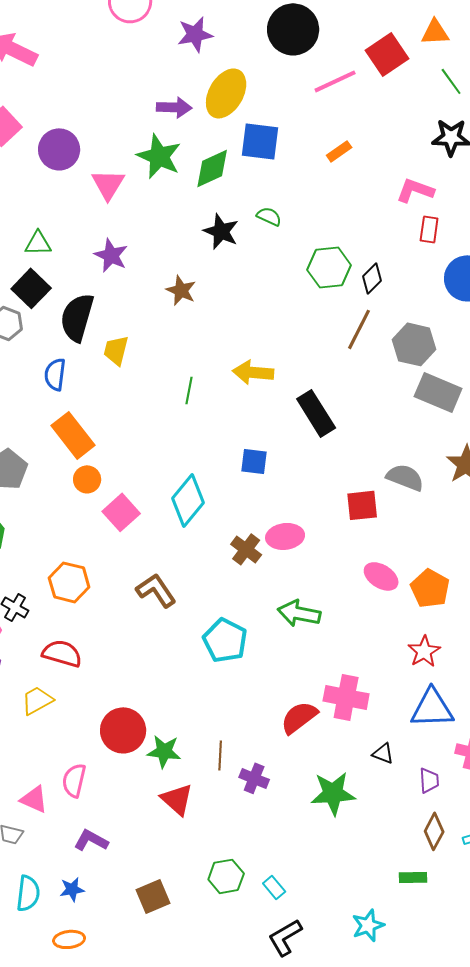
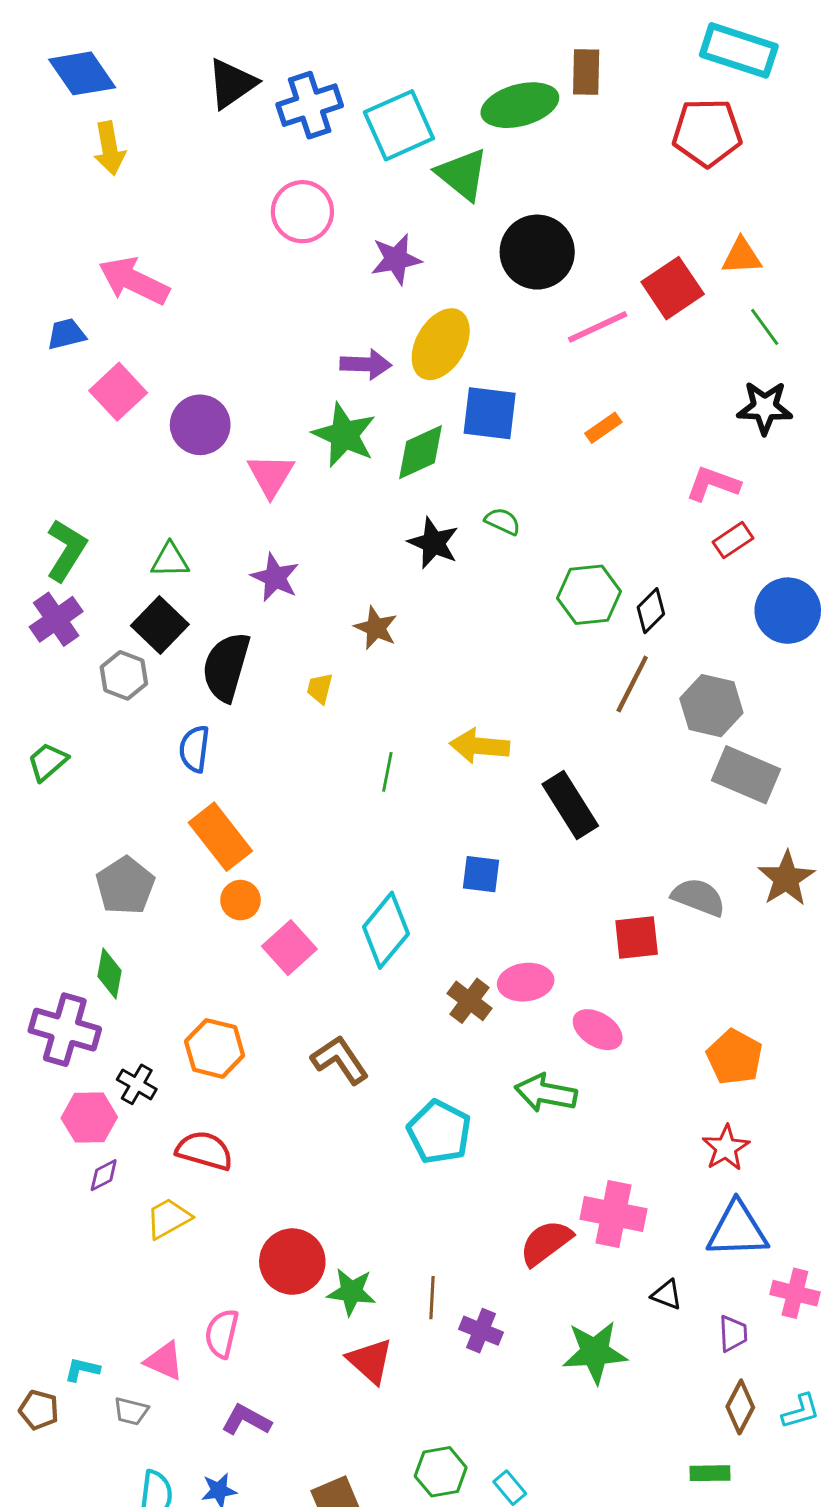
red rectangle: (429, 229) -> (733, 540), turned 48
yellow trapezoid: (116, 350) -> (320, 688), moved, size x0.7
pink ellipse: (381, 576) -> (598, 1030), moved

